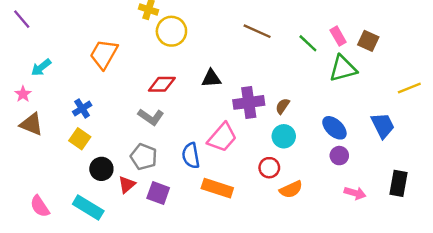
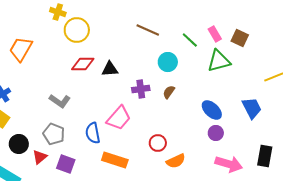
red diamond: (162, 84) -> (83, 64), moved
purple cross: (249, 102) -> (141, 89), size x0.7
cyan circle: (284, 136) -> (168, 62), moved
pink arrow: (355, 193) -> (229, 164), size x1.5

